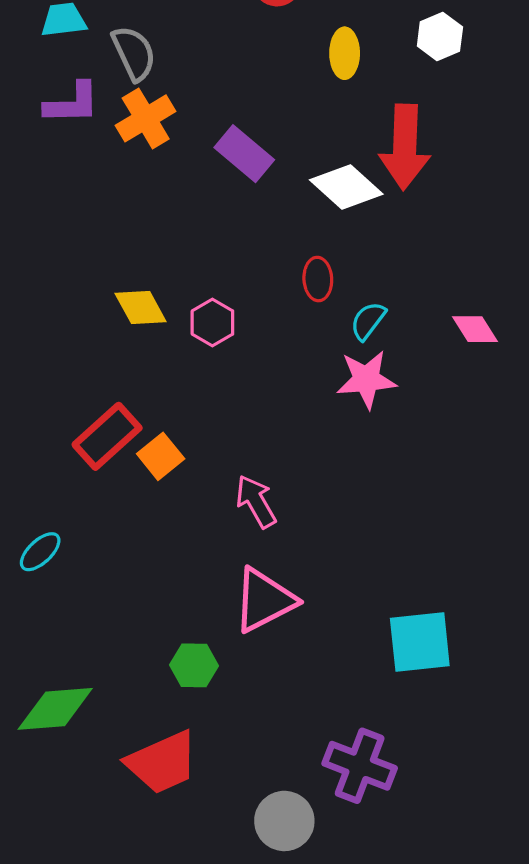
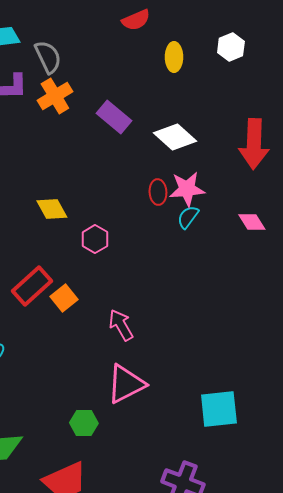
red arrow: (405, 147) -> (254, 144), moved
pink hexagon: (212, 323) -> (95, 239), moved
pink star: (366, 379) -> (187, 189), moved

